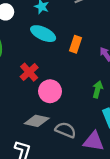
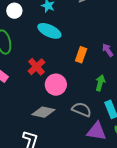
orange rectangle: (76, 44) -> (81, 55), moved
gray semicircle: (66, 130) -> (82, 110), moved

